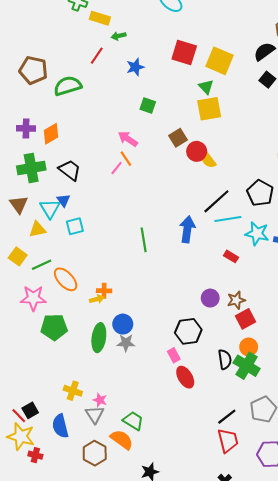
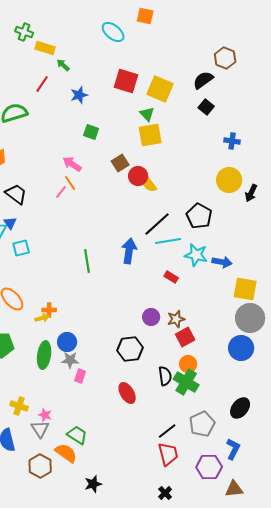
green arrow: (119, 36) -> (63, 65), turned 56
pink rectangle: (174, 355) -> (80, 376), moved, turned 48

